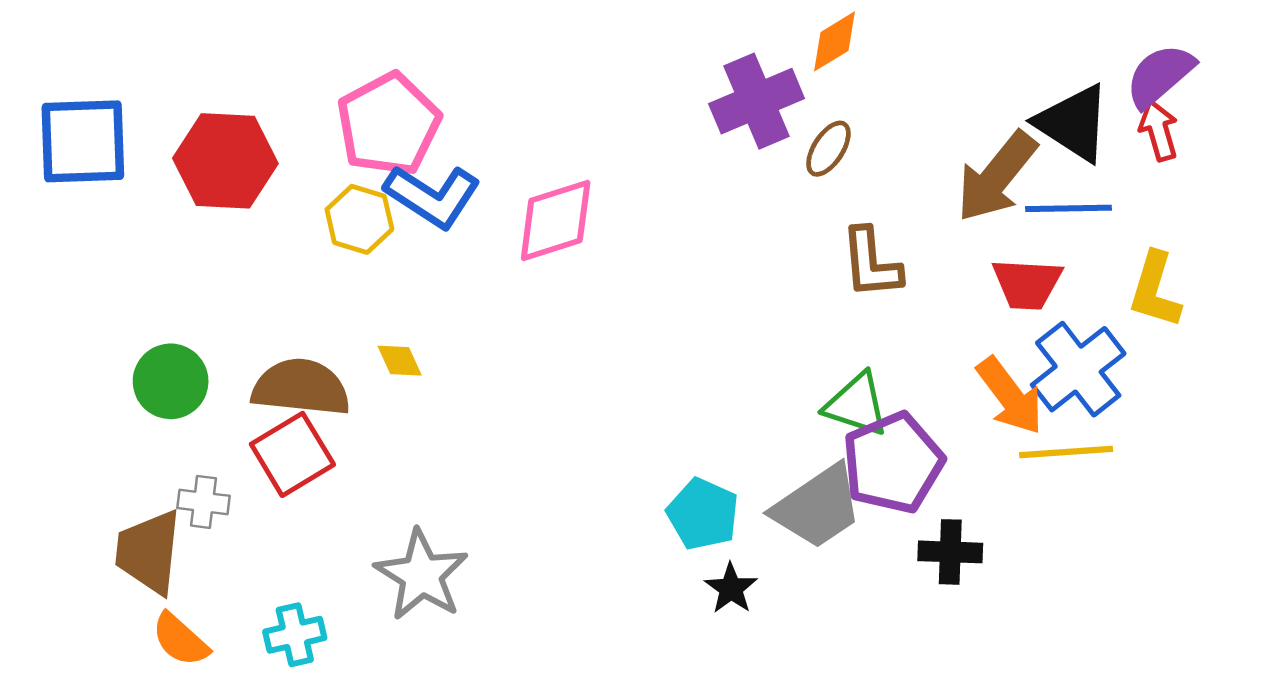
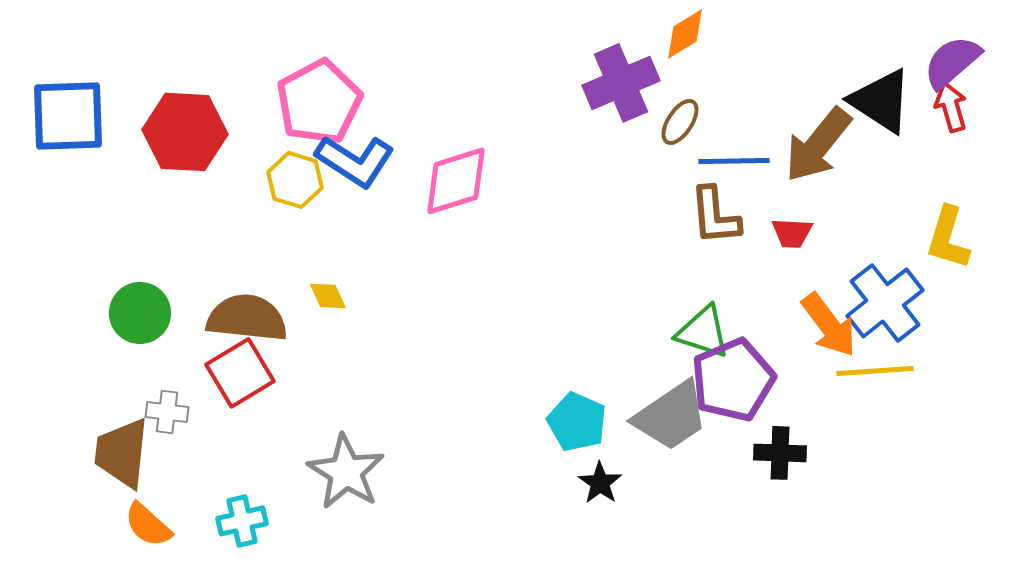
blue line: (1068, 208) -> (734, 161), moved
red trapezoid: (1027, 284) -> (792, 233), moved, size x0.7

